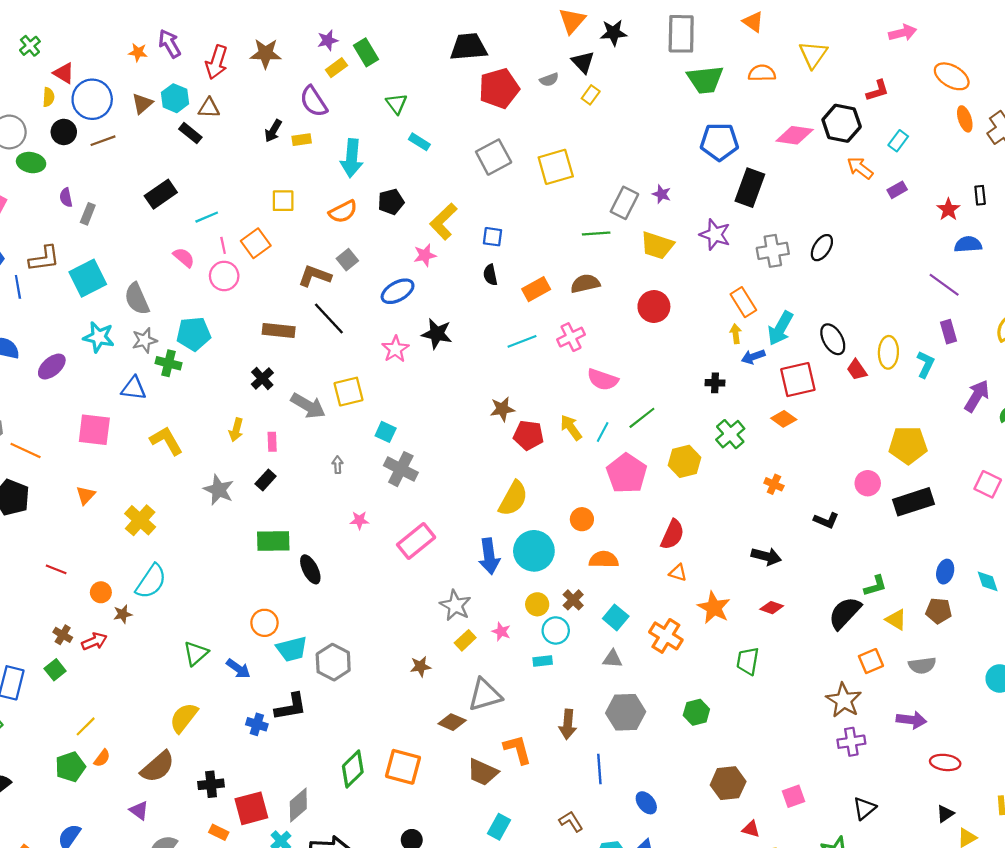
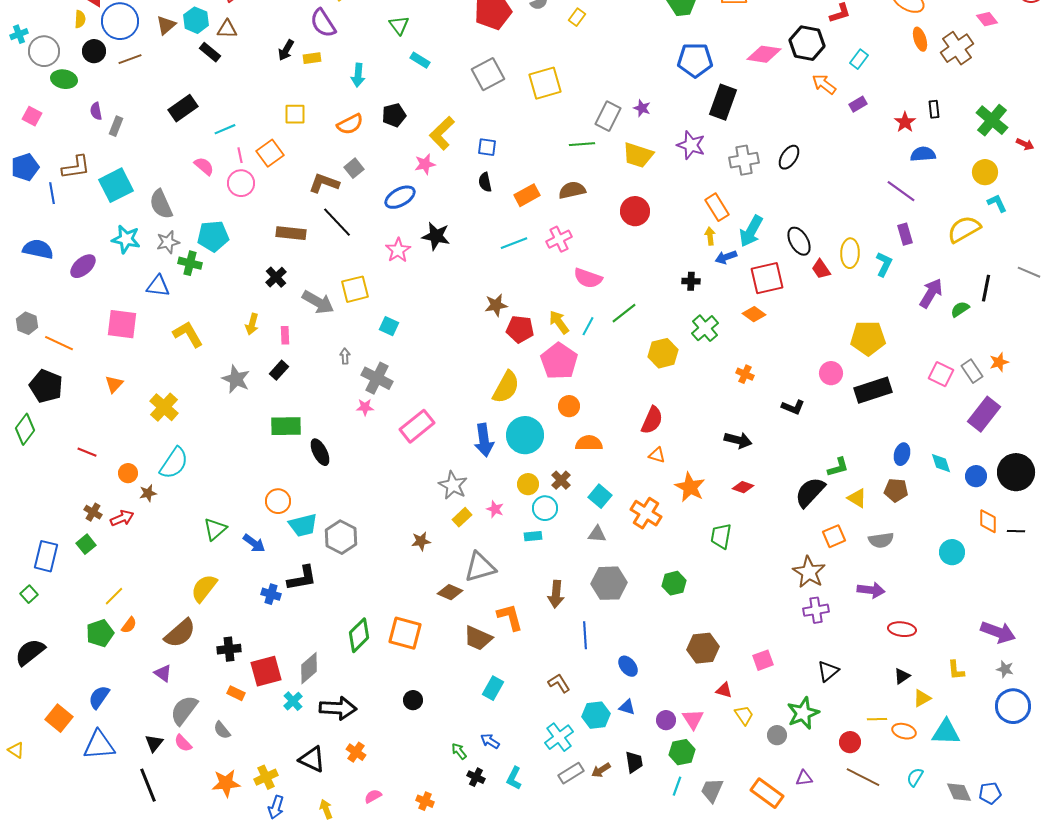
cyan arrow: (352, 158) -> (358, 75), size x0.7
gray cross: (401, 469) -> (377, 378), moved
pink pentagon: (627, 473) -> (559, 361), moved

